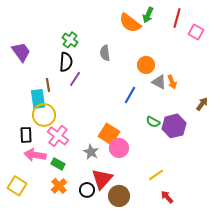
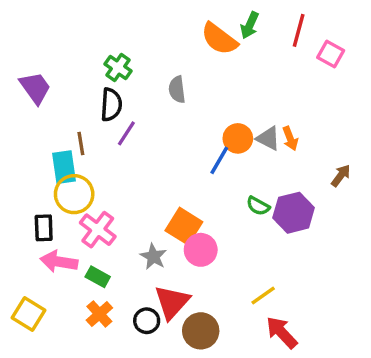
orange circle: (146, 65) -> (238, 138), moved
red arrow: (167, 197) -> (282, 333), size x1.5

